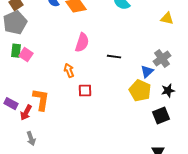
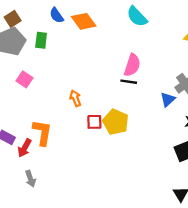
pink semicircle: (82, 43) -> (132, 65), moved
green rectangle: (16, 51) -> (41, 40), moved
yellow pentagon: (140, 91) -> (116, 122), moved

